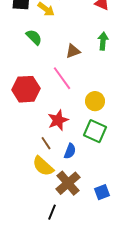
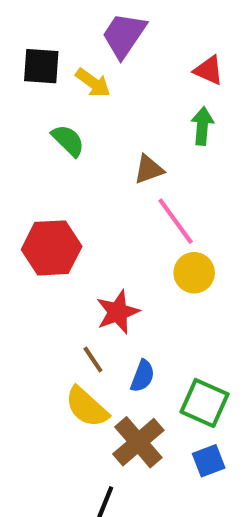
green arrow: (103, 41) -> (202, 126), moved
pink line: (62, 78) -> (176, 221), moved
green square: (95, 131) -> (204, 403), moved

